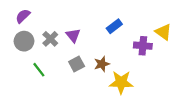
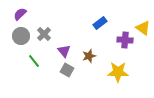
purple triangle: (73, 35) -> (64, 51), moved
gray square: (77, 64) -> (67, 70), moved, turned -32
yellow star: (121, 82) -> (118, 72), moved

